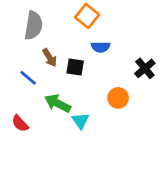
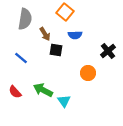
brown arrow: (50, 58) -> (45, 34), moved
green arrow: (58, 103) -> (43, 90), moved
cyan triangle: (80, 121) -> (64, 101), moved

